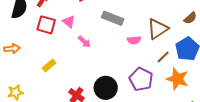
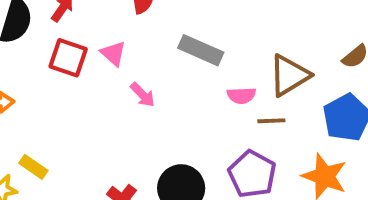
brown line: (163, 57) -> (271, 121), moved, turned 40
yellow rectangle: (49, 65) -> (33, 167), moved, turned 72

